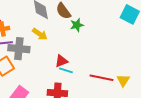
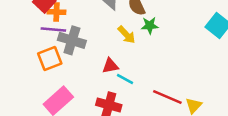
yellow arrow: (40, 34) -> (127, 35), moved
red triangle: (61, 61) -> (110, 66), moved

